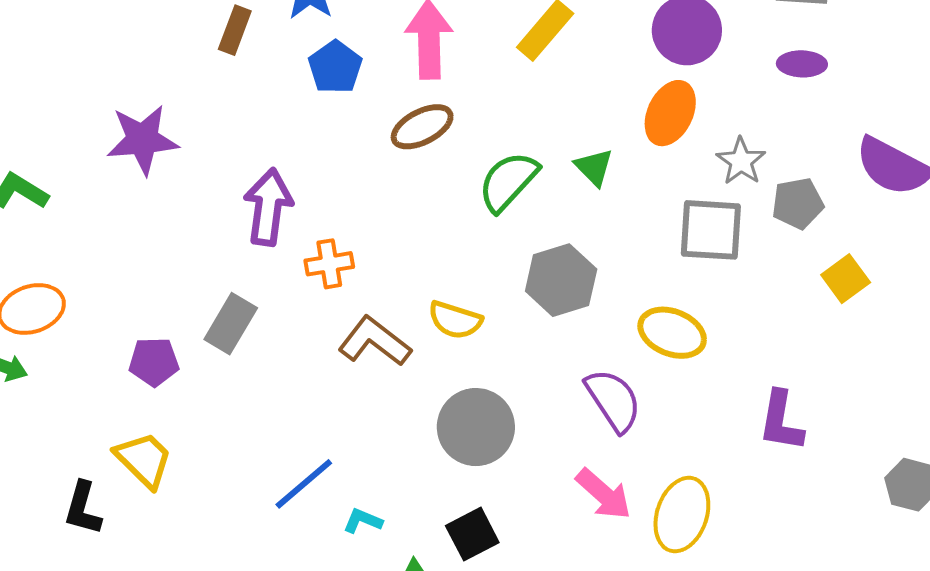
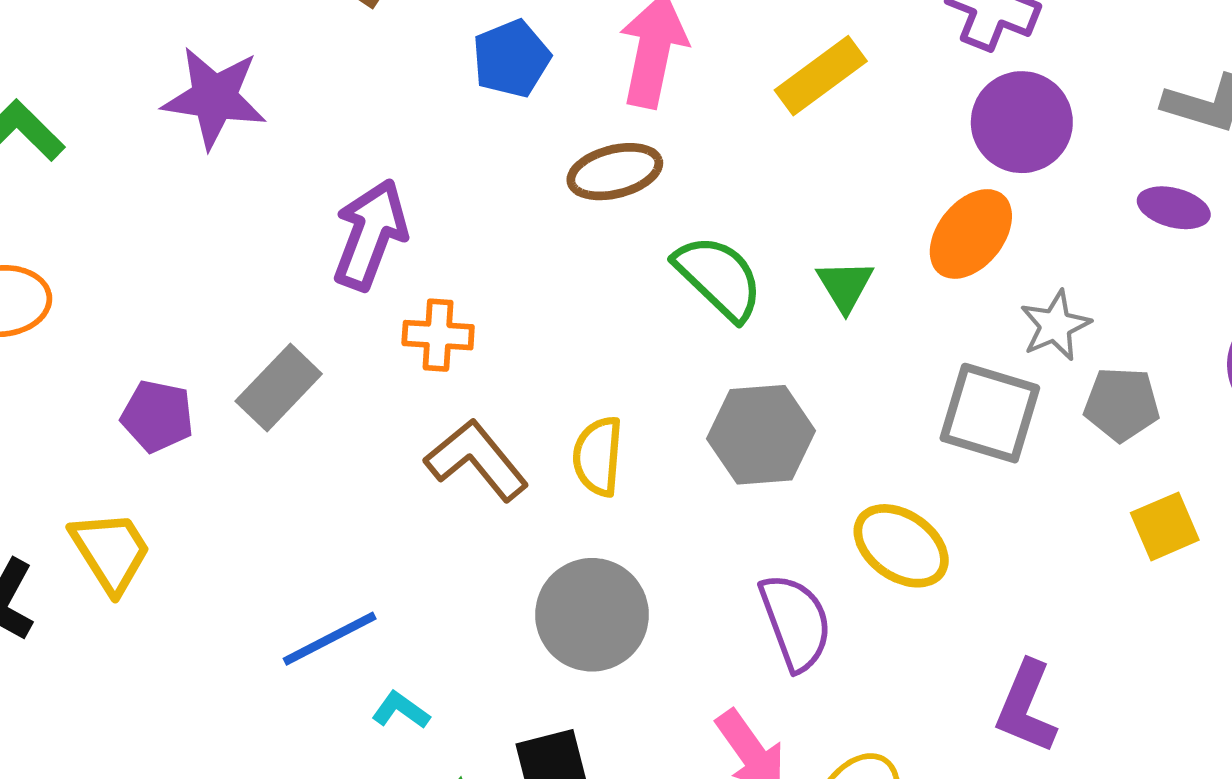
green semicircle: (508, 181) -> (719, 277), turned 78
yellow semicircle: (455, 320) -> (598, 456), turned 64

